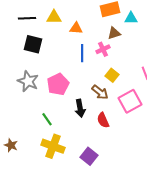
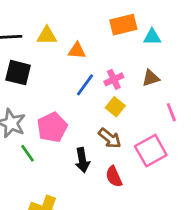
brown triangle: (114, 33) -> (151, 78), moved
blue line: (82, 53) -> (85, 85), turned 36
yellow square: (112, 75) -> (115, 107), moved
green line: (47, 119) -> (28, 153), moved

